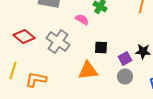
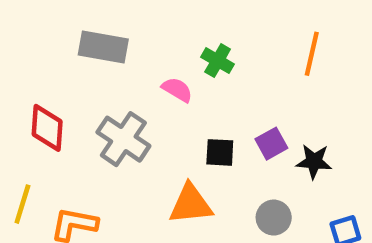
red diamond: (24, 36) -> (47, 128), turned 55
purple square: (125, 58) -> (271, 144), moved

